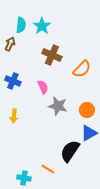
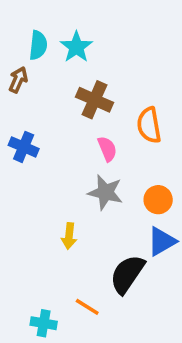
orange semicircle: (82, 69) -> (149, 125), turned 126
pink semicircle: (43, 87) -> (107, 149), moved
yellow arrow: (14, 116) -> (69, 236), moved

